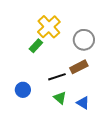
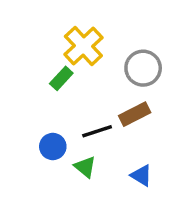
blue circle: (23, 90) -> (53, 146), moved
green triangle: (60, 98) -> (85, 167), moved

